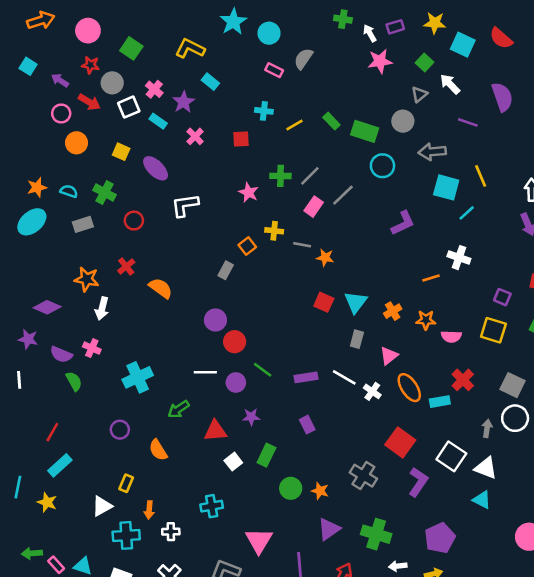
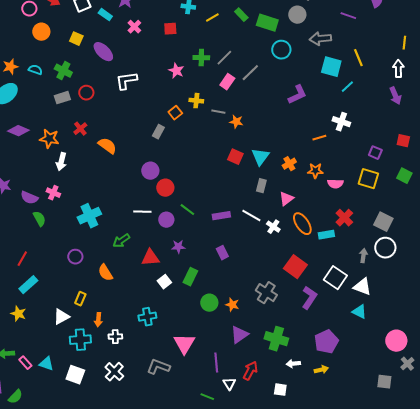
gray rectangle: (83, 224) -> (62, 98), moved
purple diamond: (47, 307) -> (18, 131), moved

